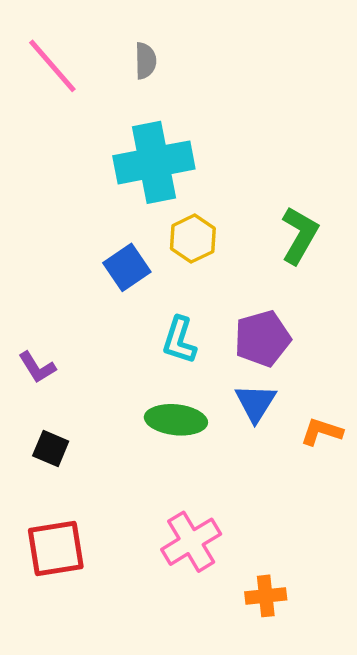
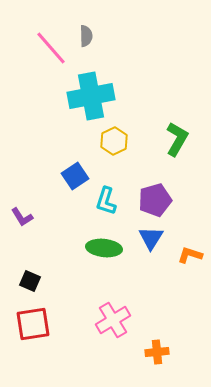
pink line: (52, 66) -> (51, 48), moved
blue square: (127, 267) -> (75, 176), moved
black square: (51, 449) -> (30, 281), moved

